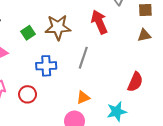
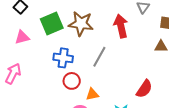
green square: (28, 33) -> (52, 23), size x1.6
red circle: (28, 94) -> (72, 81), moved

